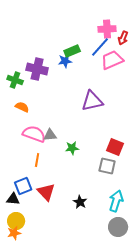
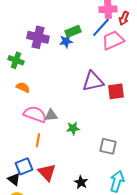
purple cross: (37, 69) -> (38, 37), moved
red square: (115, 147) -> (116, 91), moved, turned -30
black triangle: (13, 199) -> (14, 179), turned 32

